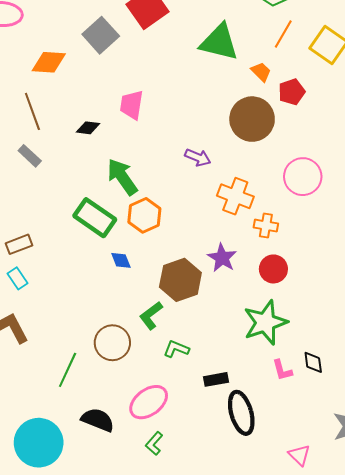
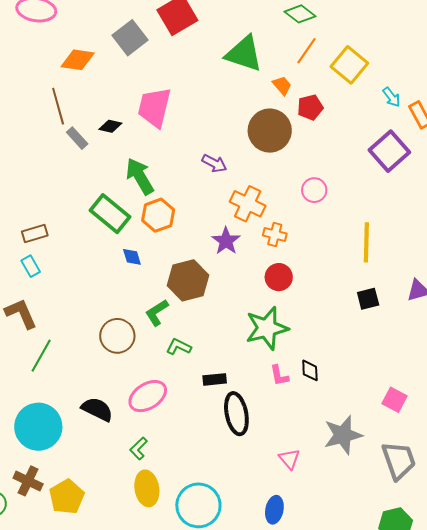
pink trapezoid: (132, 105) -> (154, 107), size x1.4
gray rectangle: (30, 156) -> (77, 138), moved
pink circle: (303, 177) -> (314, 190), size x0.7
purple star: (222, 258) -> (226, 241), moved
green line: (68, 370) -> (41, 356), moved
green L-shape: (154, 443) -> (139, 448), moved

